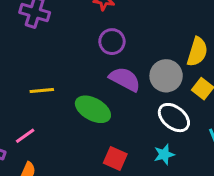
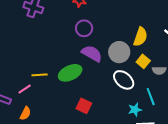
yellow line: (42, 90) -> (40, 75), moved
green ellipse: (93, 109) -> (70, 73), turned -55
cyan star: (164, 154) -> (135, 110), moved

